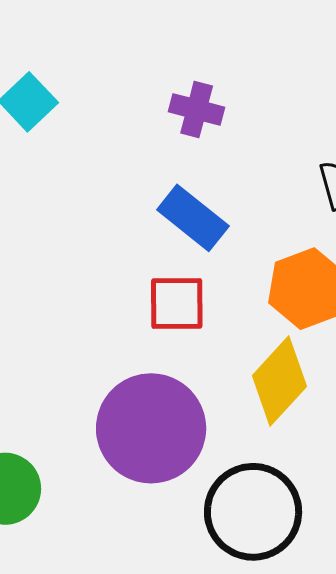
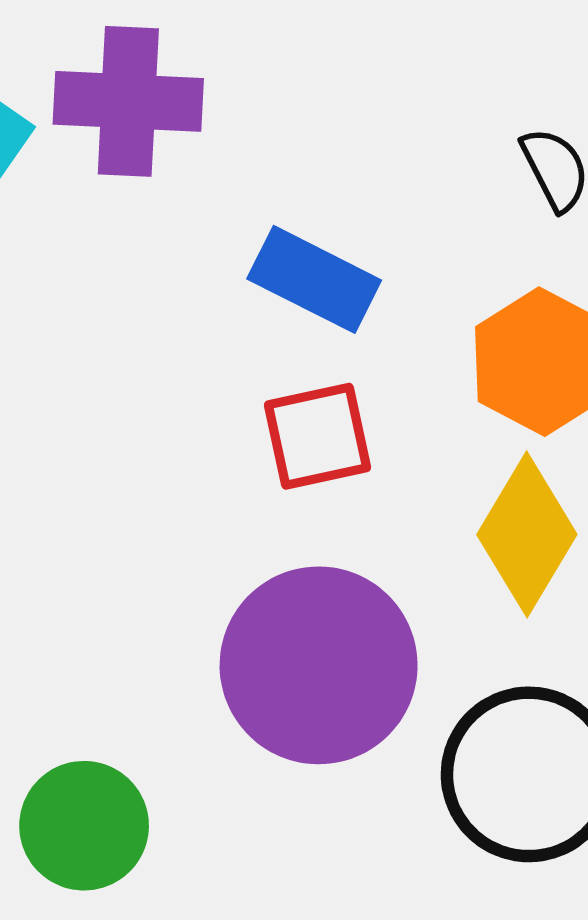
purple cross: (197, 109) -> (128, 101), moved, size x1.5

